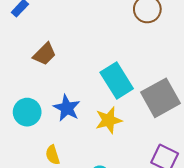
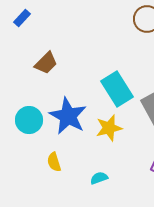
blue star: (67, 108) -> (68, 116), size x1.4

